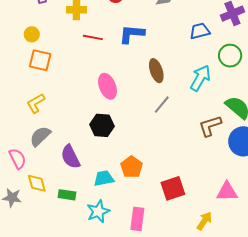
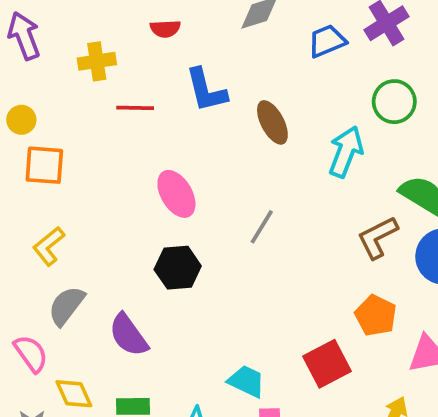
blue trapezoid: (200, 31) -> (327, 41), moved
blue L-shape: (132, 34) -> (206, 90), turned -100
brown ellipse: (156, 71) -> (272, 122), moved
gray line: (162, 105) -> (262, 227), moved
orange pentagon: (132, 167) -> (376, 316), moved
cyan trapezoid: (104, 178) -> (246, 381), moved, turned 45

